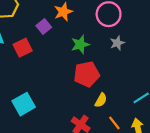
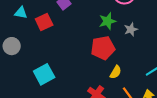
gray star: (117, 43) -> (131, 29), moved
green star: (80, 44) -> (107, 21), moved

